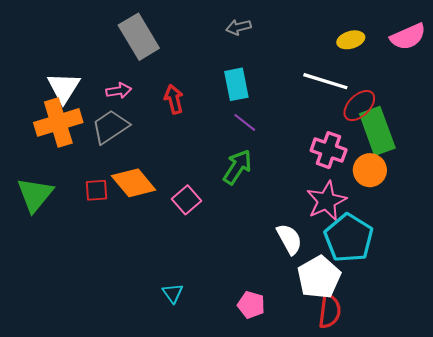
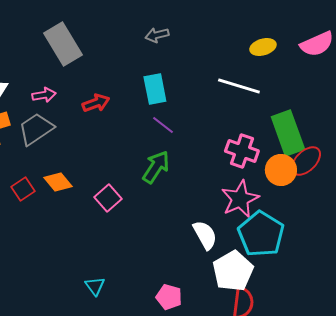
red arrow: (174, 99) -> (96, 103), turned 84
red ellipse: (359, 106) -> (306, 161), moved
orange diamond: (134, 183) -> (58, 182), size x0.7
red square: (96, 190) -> (23, 189), turned -30

